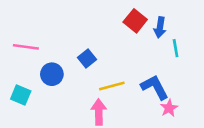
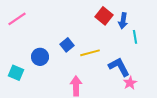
pink line: (26, 47) -> (17, 19), moved, turned -42
yellow line: (112, 86) -> (90, 53), moved

